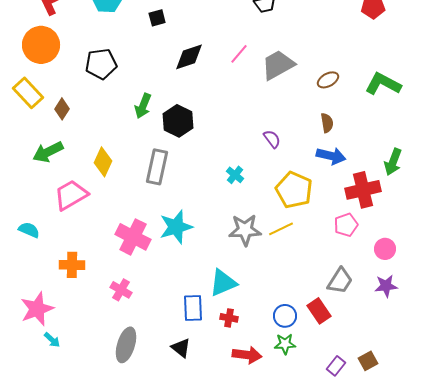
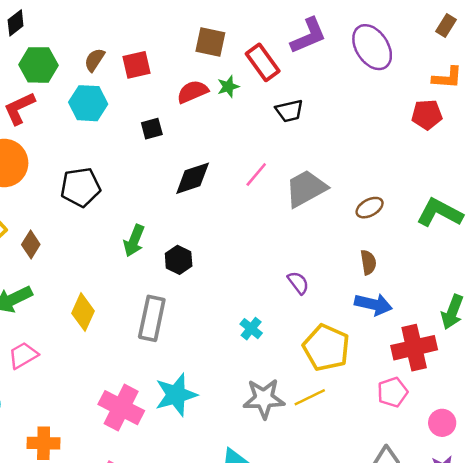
black hexagon: (178, 121) -> (179, 260), size x0.7
pink trapezoid: (71, 195) -> (23, 355), moved, size x0.7

